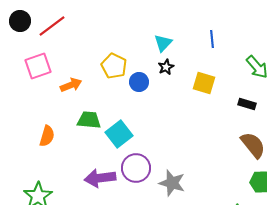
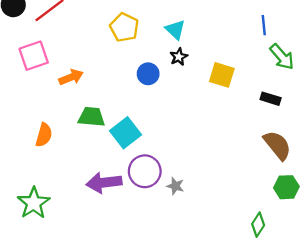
blue line: (212, 39) -> (264, 25), moved
cyan triangle: (163, 43) -> (175, 30), turned -30
yellow pentagon: (114, 66) -> (124, 27), moved
gray star: (172, 183) -> (175, 186), moved, size x0.6

